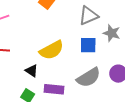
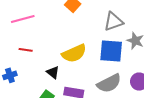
blue square: (88, 45) -> (111, 51), size x1.4

